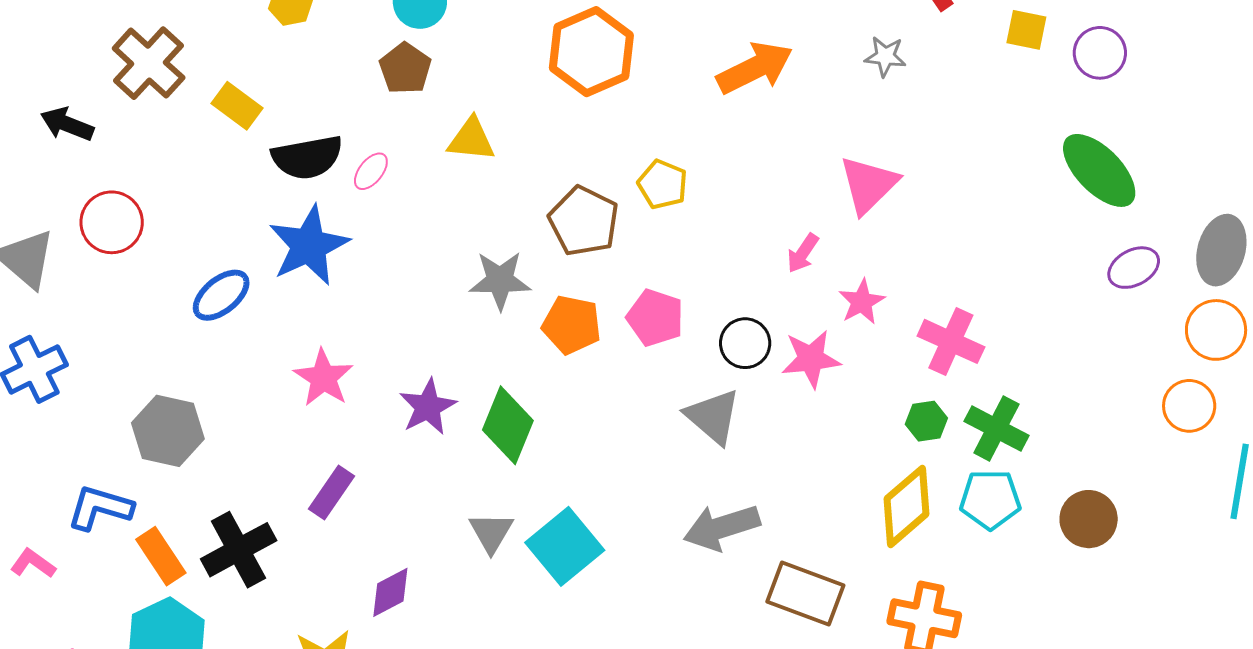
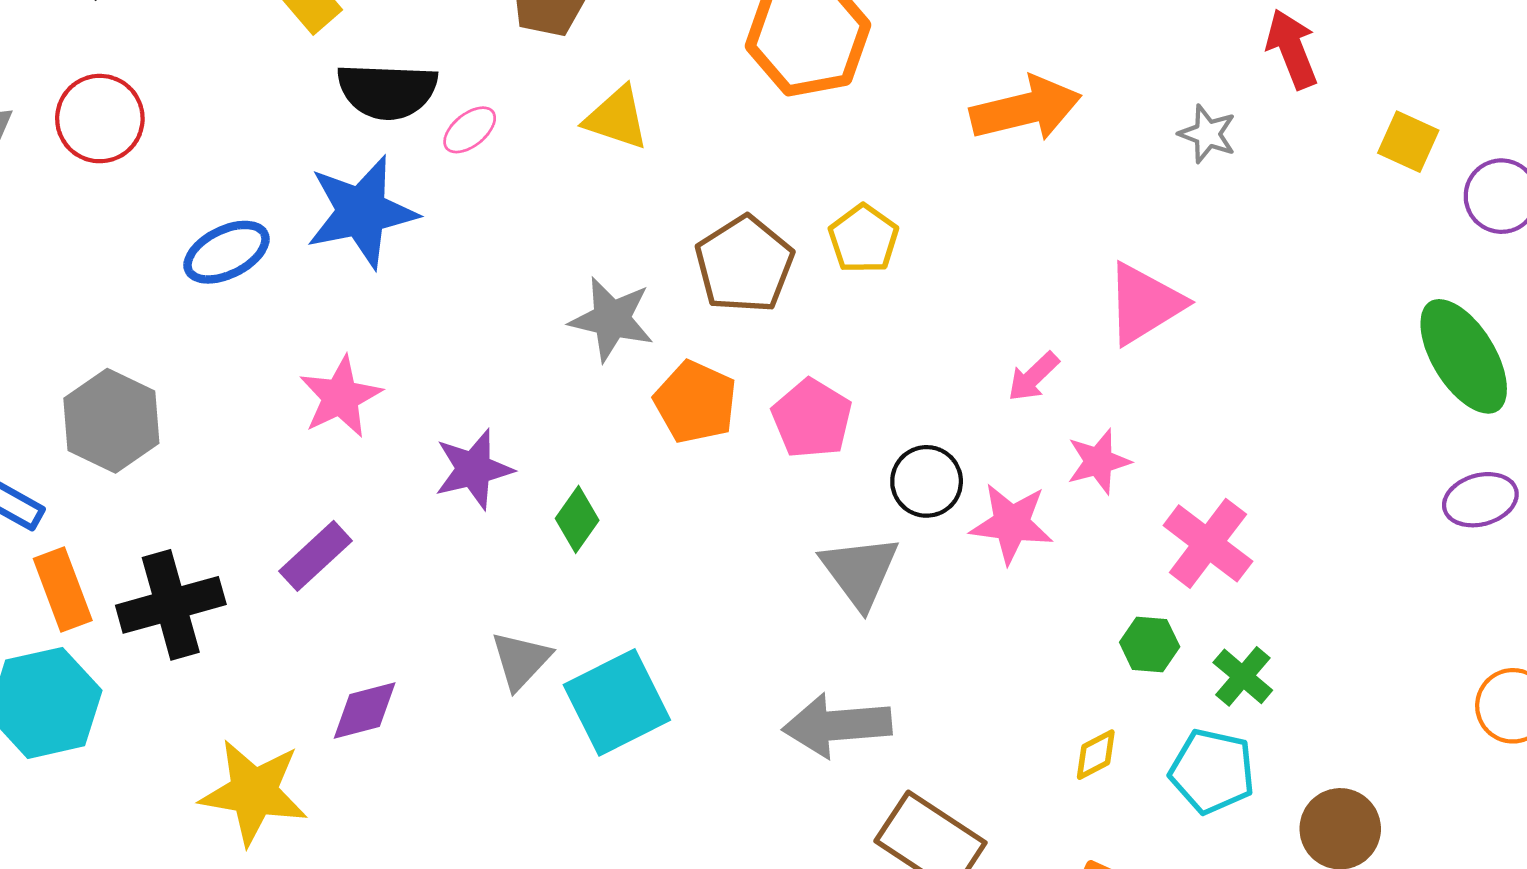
green diamond: (508, 425) -> (577, 519), size x0.6
green cross: (996, 428) -> (1243, 676), size x0.7
yellow diamond: (907, 506) -> (1096, 755), size x0.5

